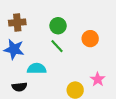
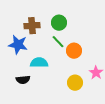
brown cross: (17, 23) -> (32, 26), moved
orange circle: (90, 39) -> (74, 51), moved

